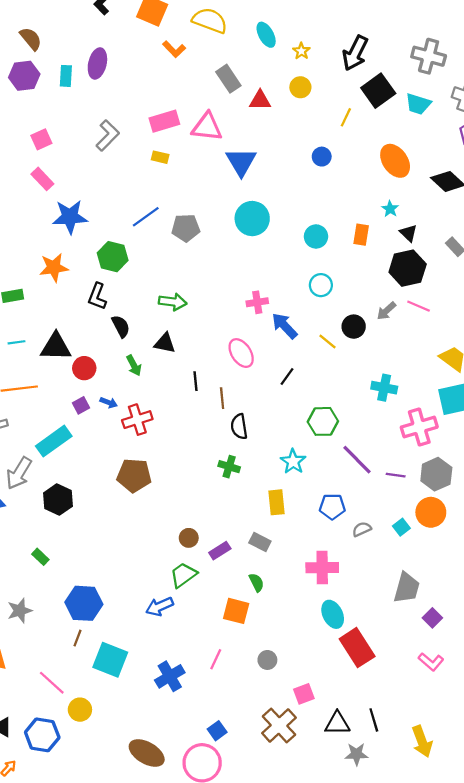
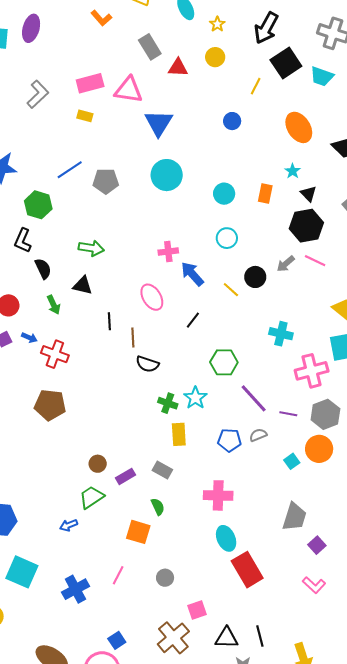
red cross: (137, 420) -> (55, 354), turned 36
black semicircle: (239, 427) -> (147, 364), turned -65
green cross: (229, 467) -> (168, 403), moved
gray semicircle: (362, 529) -> (258, 435), moved
blue arrow: (160, 607) -> (69, 525), size x0.7

